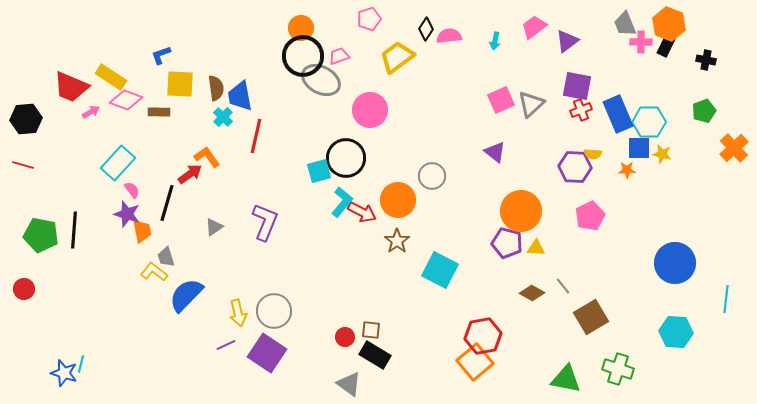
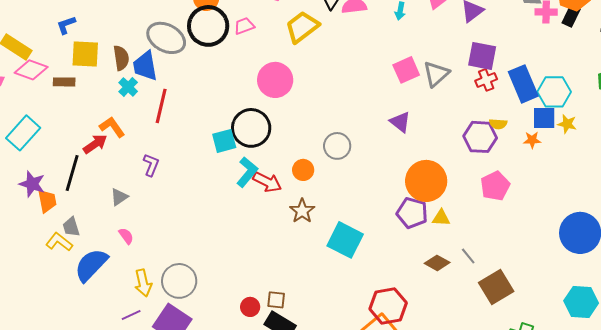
gray ellipse: (321, 80) -> (166, 38), moved
pink semicircle: (132, 190) -> (126, 236), moved
orange circle: (398, 200) -> (303, 170), size x0.6
purple L-shape: (265, 222) -> (151, 165), moved, size x0.6

